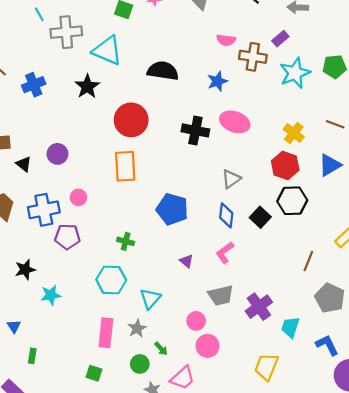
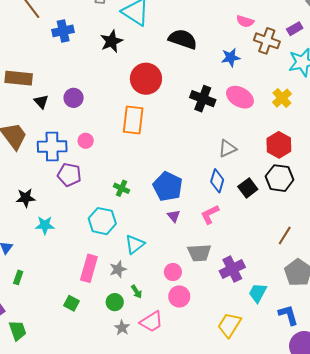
yellow cross: (294, 133) -> (282, 98), moved
blue pentagon: (172, 209) -> (168, 186), moved

